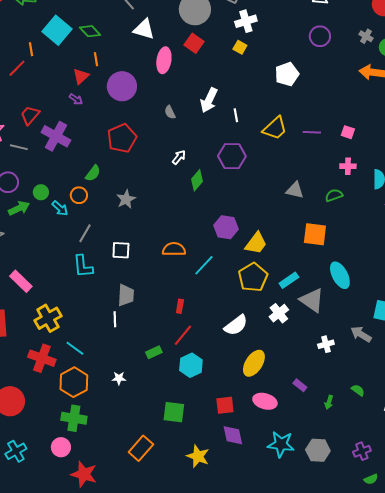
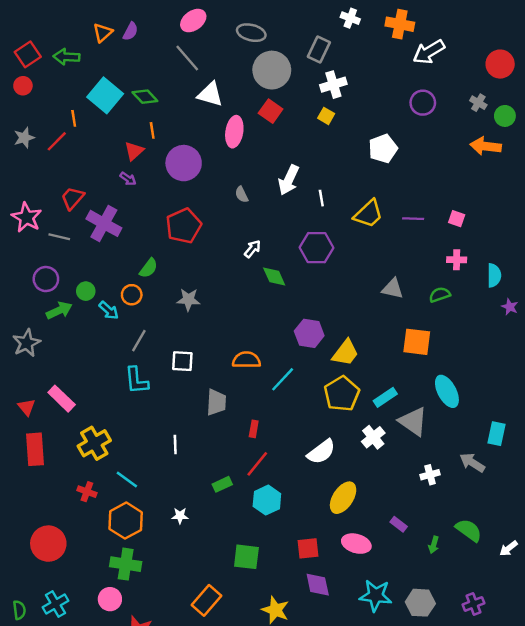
green diamond: (197, 180) -> (274, 277), turned -65
gray star: (126, 199) -> (188, 300), turned 30
gray trapezoid: (126, 295) -> (216, 402), moved
red cross: (42, 358) -> (87, 492), size x0.6
green semicircle: (358, 390) -> (469, 530), size x1.6

